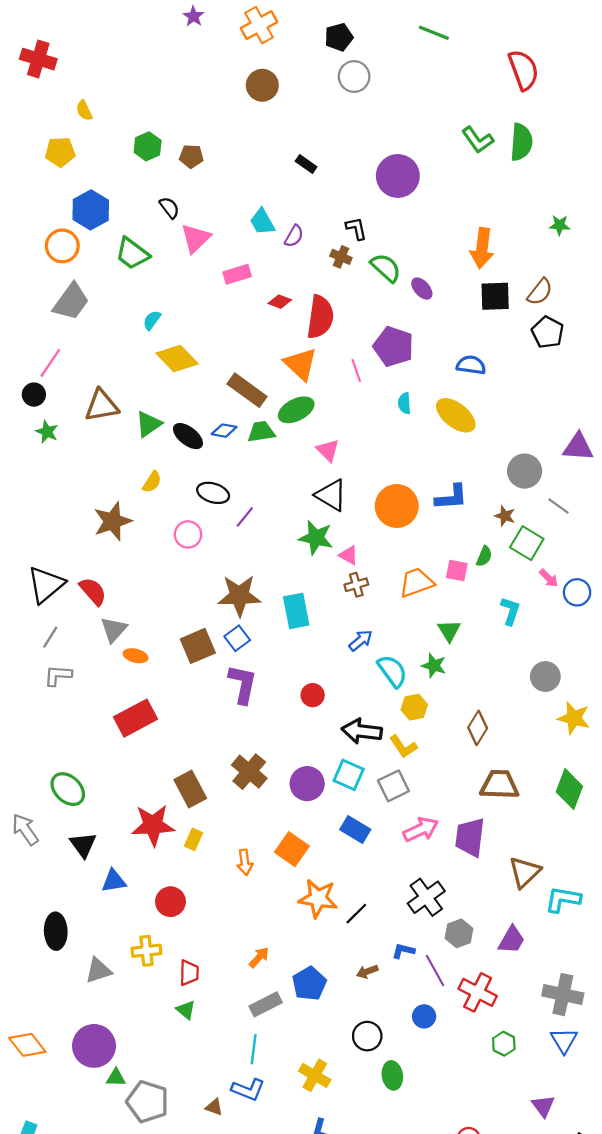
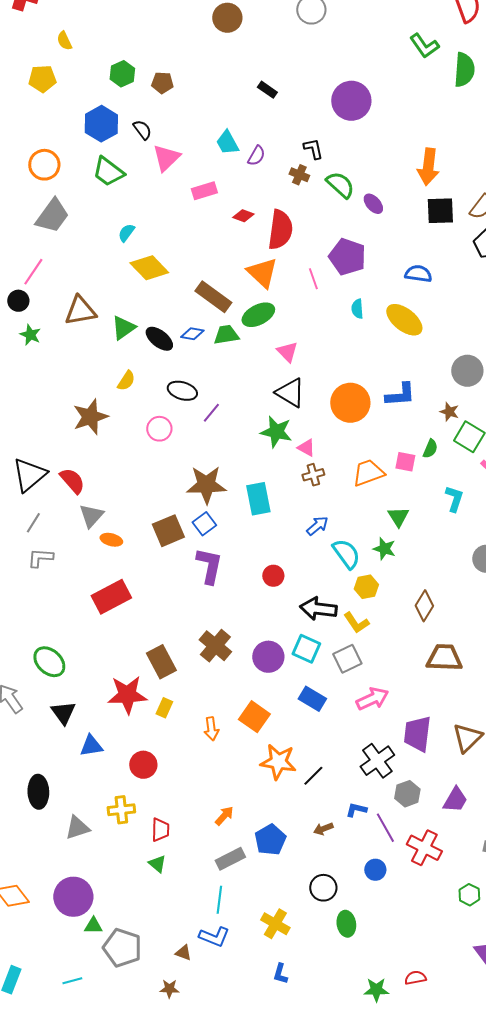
green L-shape: (478, 140) -> (424, 46), moved
blue hexagon: (91, 210) -> (101, 124), moved
purple trapezoid: (470, 837) -> (417, 734), moved
green hexagon: (504, 1044) -> (469, 895), moved

